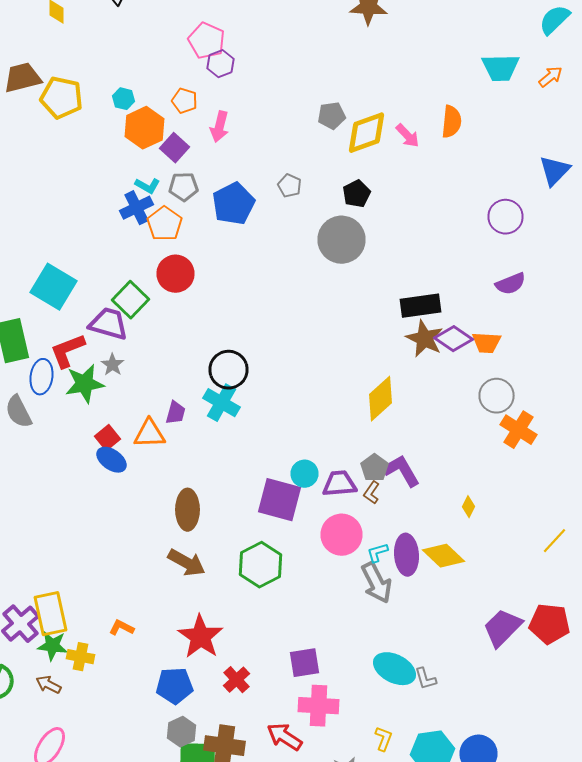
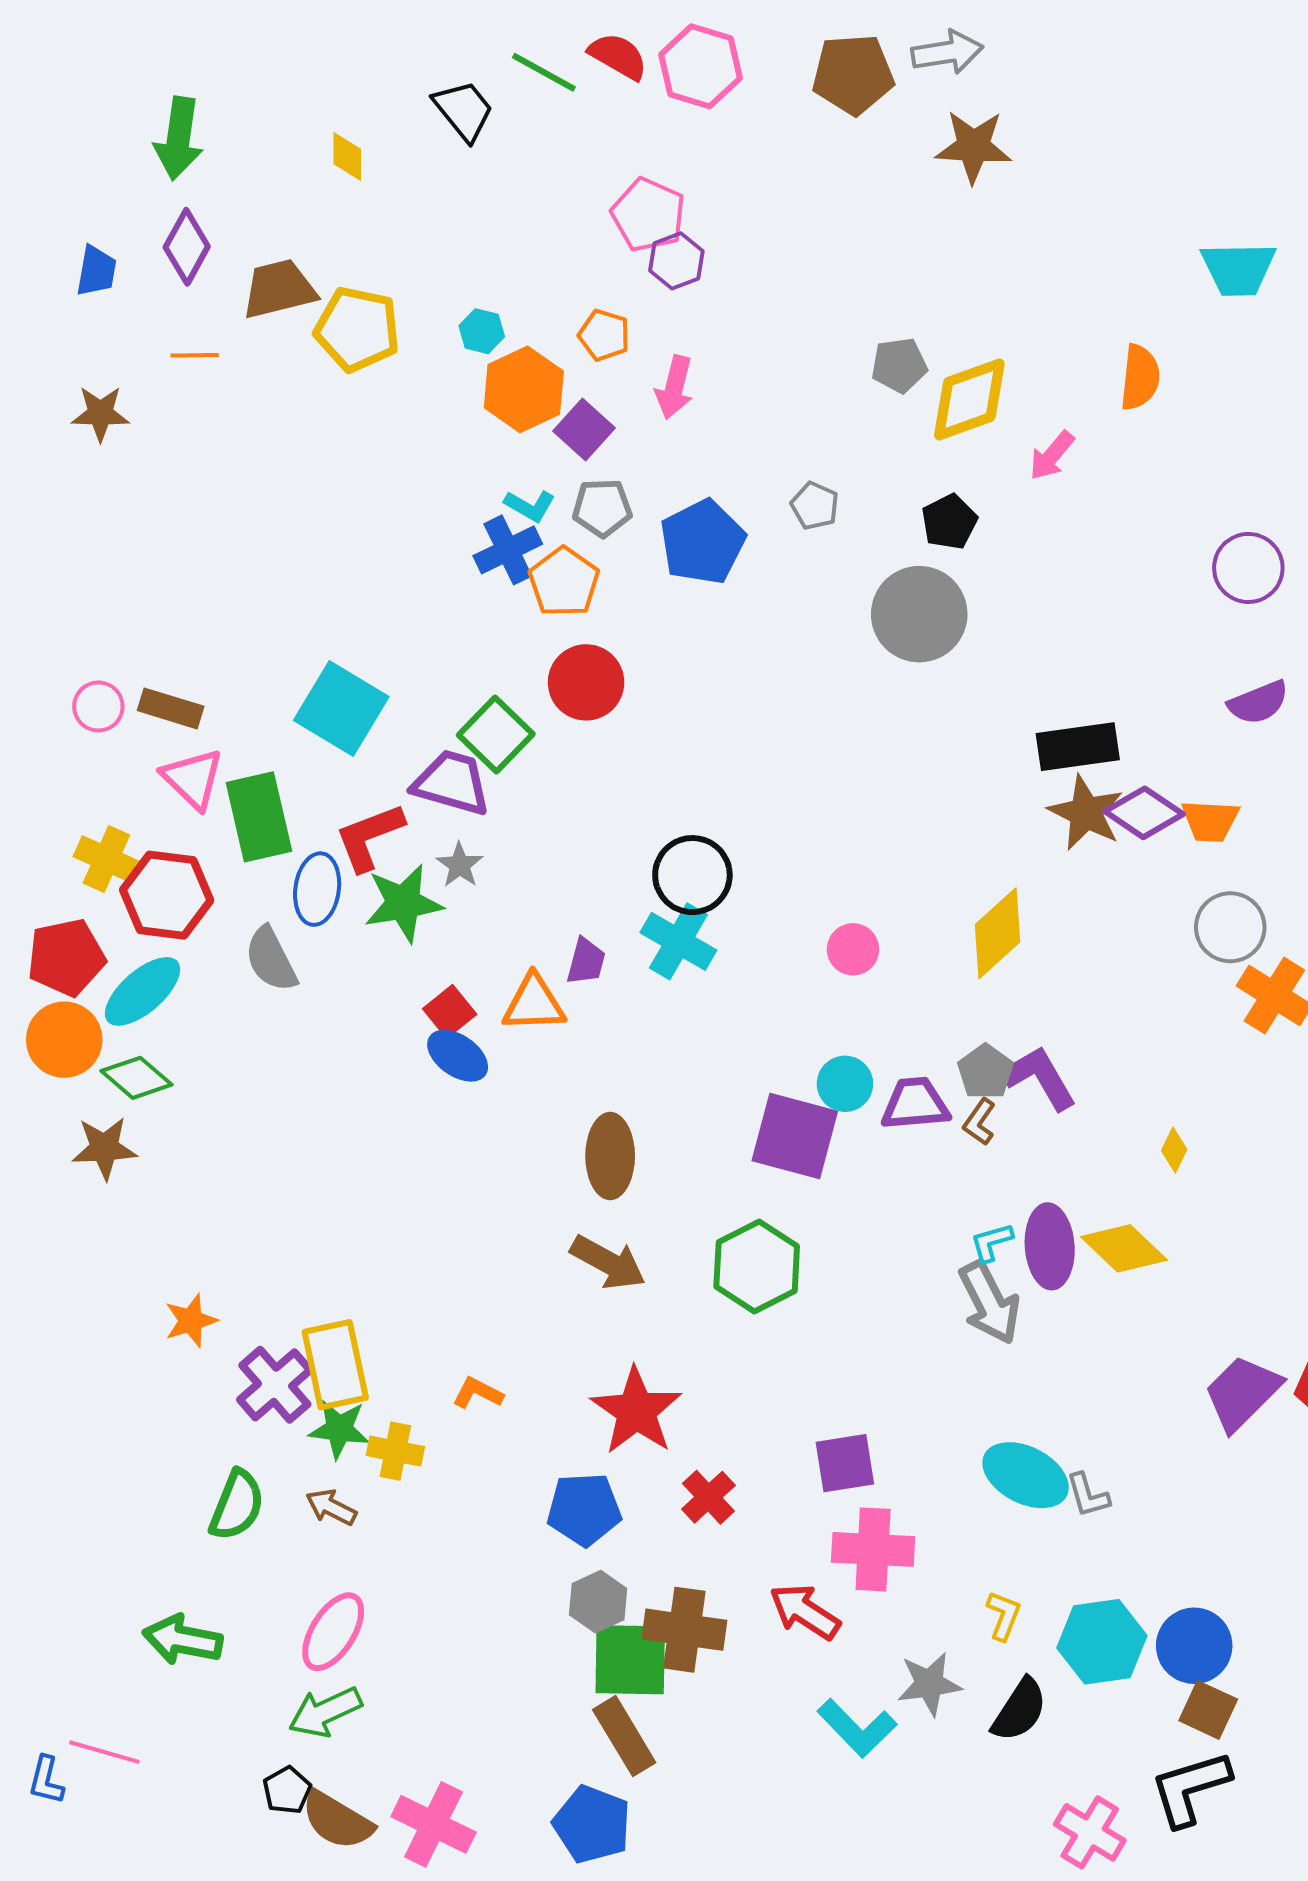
pink arrow: (408, 136) -> (1052, 456), moved, turned 84
pink circle: (342, 535) -> (853, 949), moved, size x0.6

